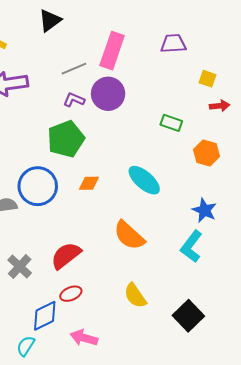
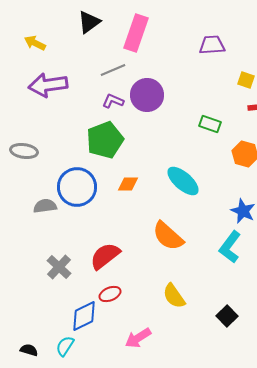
pink rectangle: (112, 51) -> (136, 33), moved
black square: (188, 316) -> (227, 316), size x0.7
pink arrow: (84, 338) -> (138, 338), moved, turned -48

